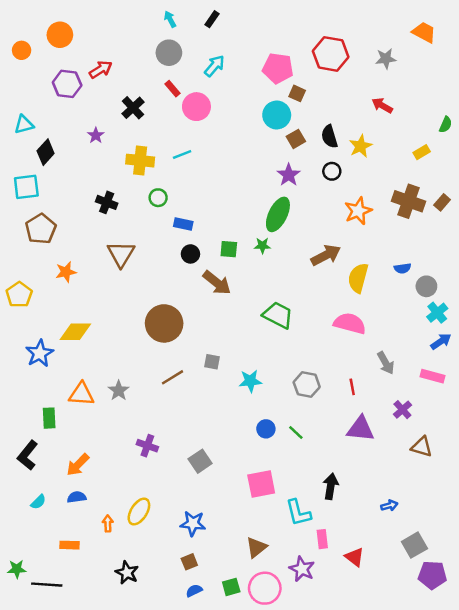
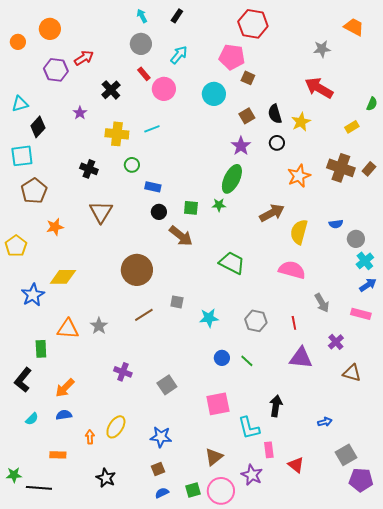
red hexagon: (331, 54) -> (253, 24), moved
red arrow: (382, 105) -> (319, 88), size x1.6
cyan circle: (277, 115) -> (214, 94), moved

